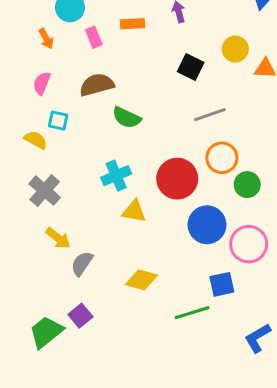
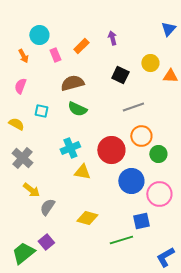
orange rectangle: (133, 24) -> (81, 46), turned -42
brown semicircle: (97, 85) -> (72, 83), moved
cyan square: (58, 121) -> (41, 111), moved

